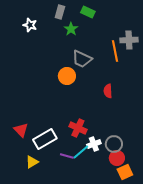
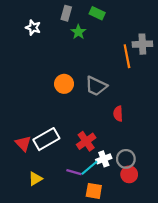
gray trapezoid: (82, 59) -> (96, 86), moved
orange circle: (67, 76) -> (64, 84), moved
red semicircle: (108, 91) -> (118, 114), moved
red cross: (78, 128) -> (86, 141), turned 30
white rectangle: (45, 139) -> (46, 139), moved
orange square: (125, 172) -> (94, 191), moved, turned 35

